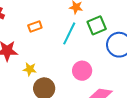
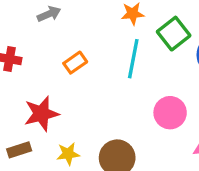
yellow star: (30, 69) -> (68, 154), moved

